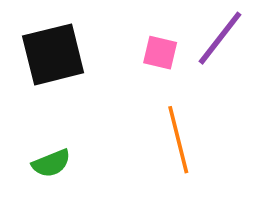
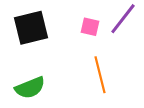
green semicircle: (51, 163) -> (30, 88), size x1.4

